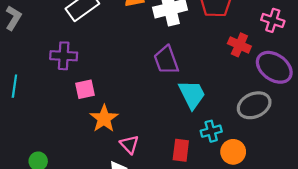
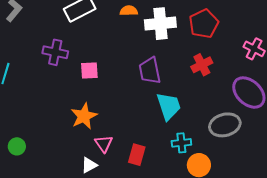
red cross: (239, 45) -> (202, 65), moved, turned 30
pink square: (85, 89) -> (89, 70), moved
red rectangle: (181, 150) -> (137, 155), moved

